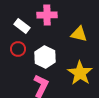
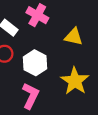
pink cross: (47, 15) -> (37, 15), turned 30

